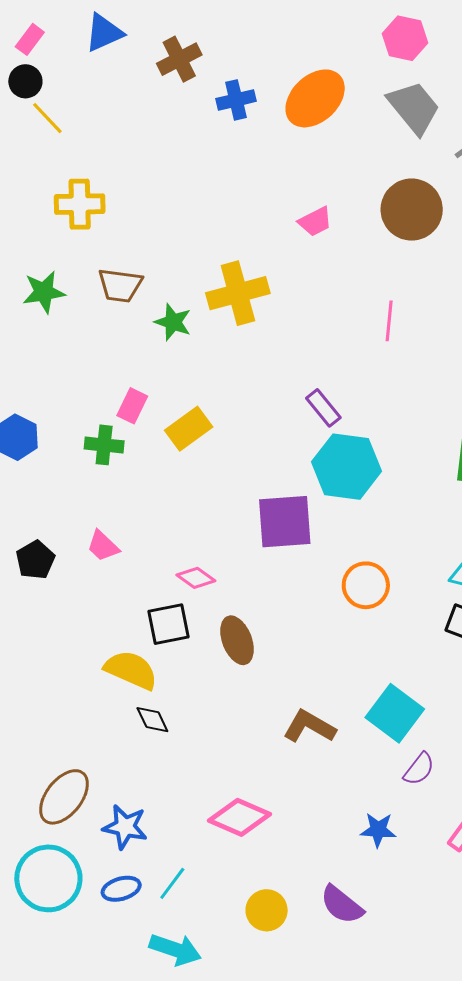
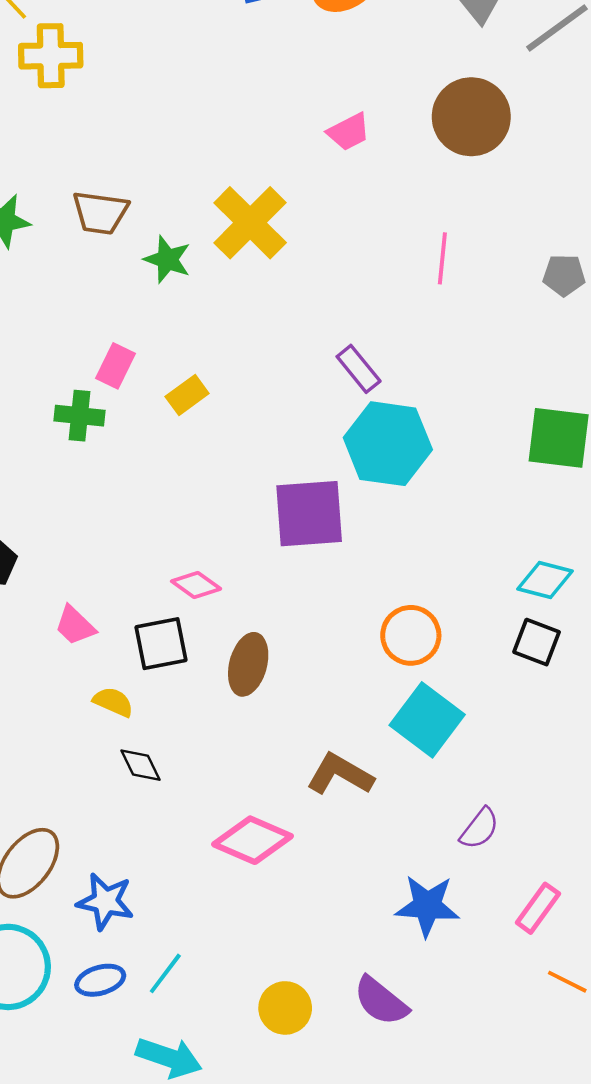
yellow cross: (80, 204) -> (51, 56), moved
yellow cross: (238, 293) -> (250, 223), turned -30
yellow rectangle: (189, 429) -> (187, 395), size x0.7
pink trapezoid: (103, 546) -> (75, 626), moved
orange circle: (366, 585) -> (411, 635), moved
brown ellipse: (237, 640) -> (248, 664), turned 36
yellow semicircle: (131, 670) -> (113, 702), size x0.6
cyan square: (395, 713) -> (427, 720), moved
pink diamond: (239, 817) -> (253, 840), moved
blue star: (378, 830) -> (427, 906), size x1.4

